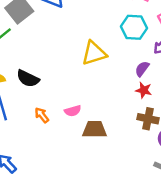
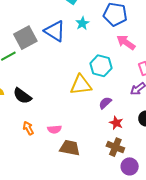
cyan hexagon: (134, 27) -> (101, 66), moved
purple semicircle: (142, 69) -> (105, 103), moved

